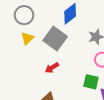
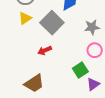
green square: (91, 82) -> (80, 70), turned 35

